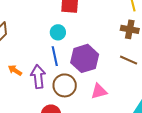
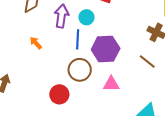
purple arrow: (38, 77) -> (61, 16), moved

